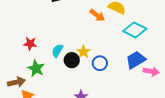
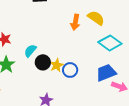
orange arrow: (97, 15) -> (75, 22), turned 56
yellow star: (83, 52) -> (57, 65), moved

